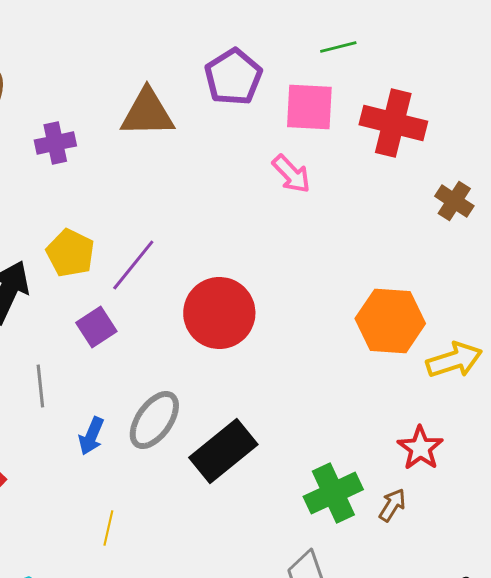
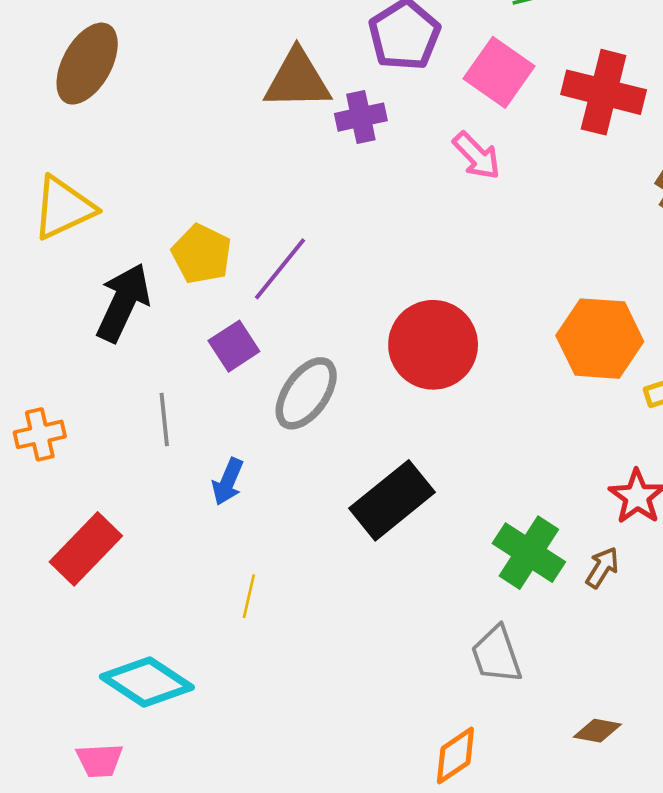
pink square: (309, 107) -> (499, 72), turned 32
purple cross: (55, 143) -> (361, 117), moved
red circle: (219, 313) -> (433, 345), moved
gray ellipse: (154, 420) -> (306, 393), moved
green cross: (333, 493) -> (529, 553), turned -32

